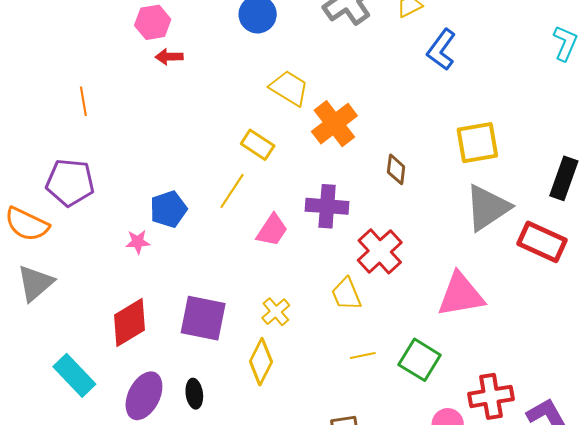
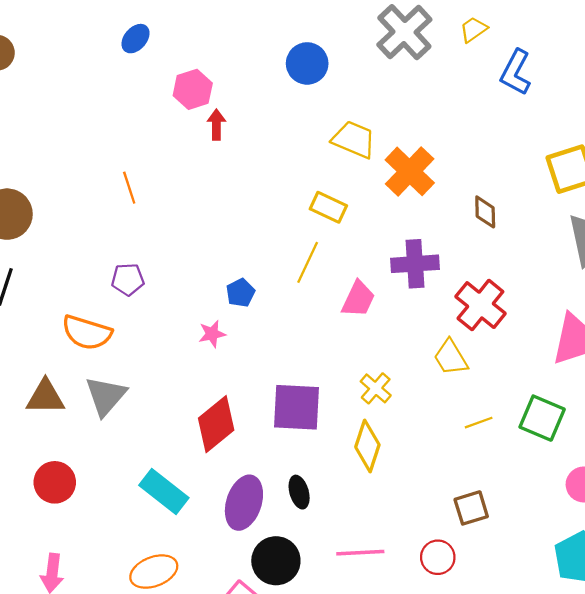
red arrow: (169, 57) -> (216, 125), turned 100
purple pentagon: (70, 182) -> (128, 279), size x0.6
blue pentagon: (168, 209) -> (240, 293), size x0.7

